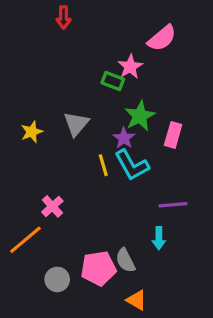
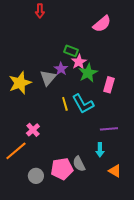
pink star: (130, 67) -> (79, 62), moved
yellow star: (32, 132) -> (20, 83), size x1.6
purple star: (124, 138) -> (61, 69), moved
orange triangle: (137, 300) -> (115, 171), moved

